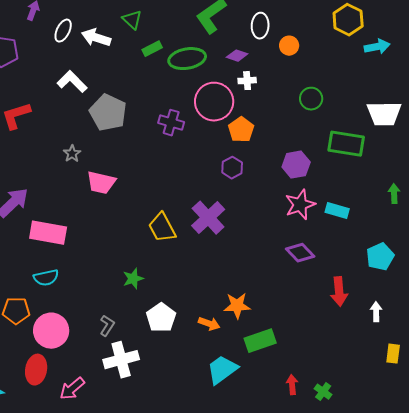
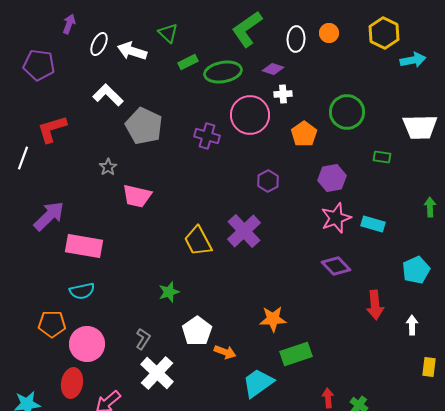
orange circle: (289, 46) -> (329, 33), moved
green circle: (311, 99) -> (347, 112), size x1.5
orange pentagon: (241, 130) -> (304, 134), moved
green rectangle: (346, 144) -> (382, 157), size x0.5
orange arrow: (209, 324) -> (225, 352), moved
white cross: (121, 360) -> (157, 373), turned -32

